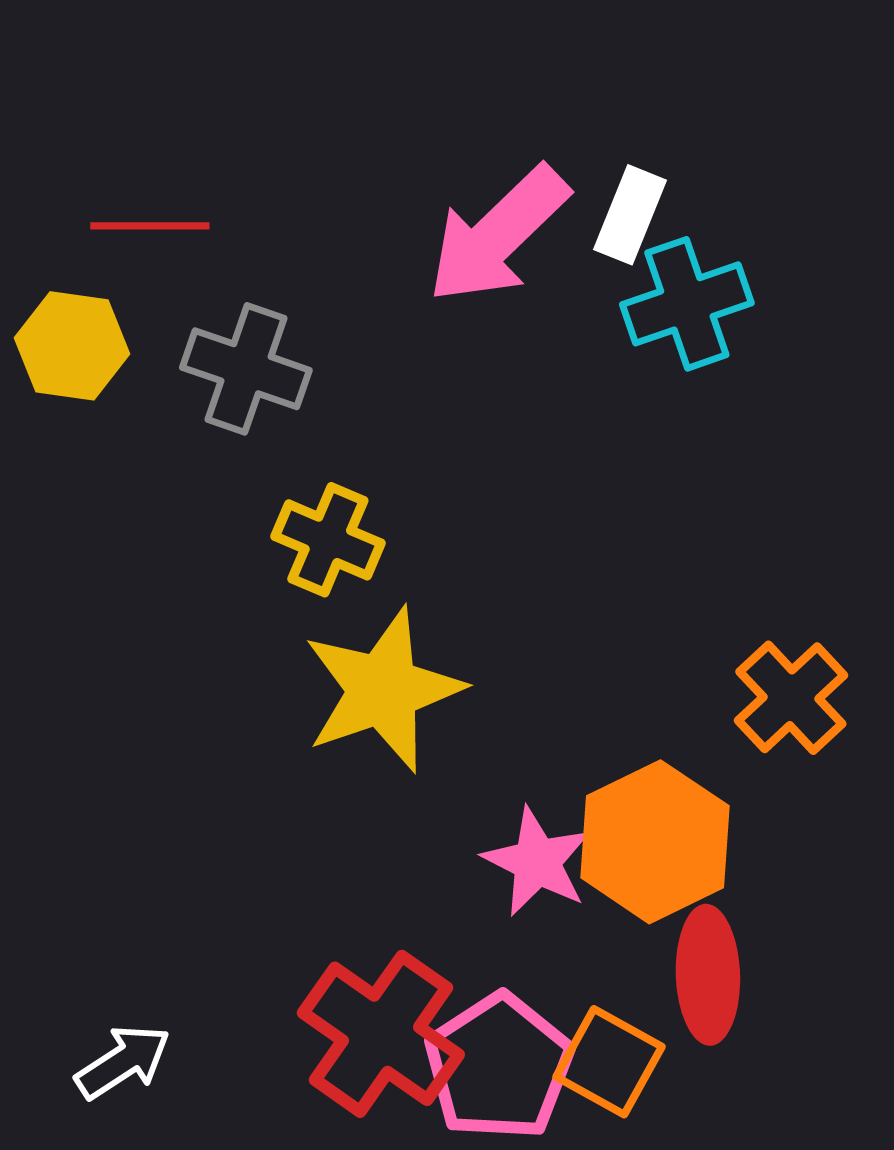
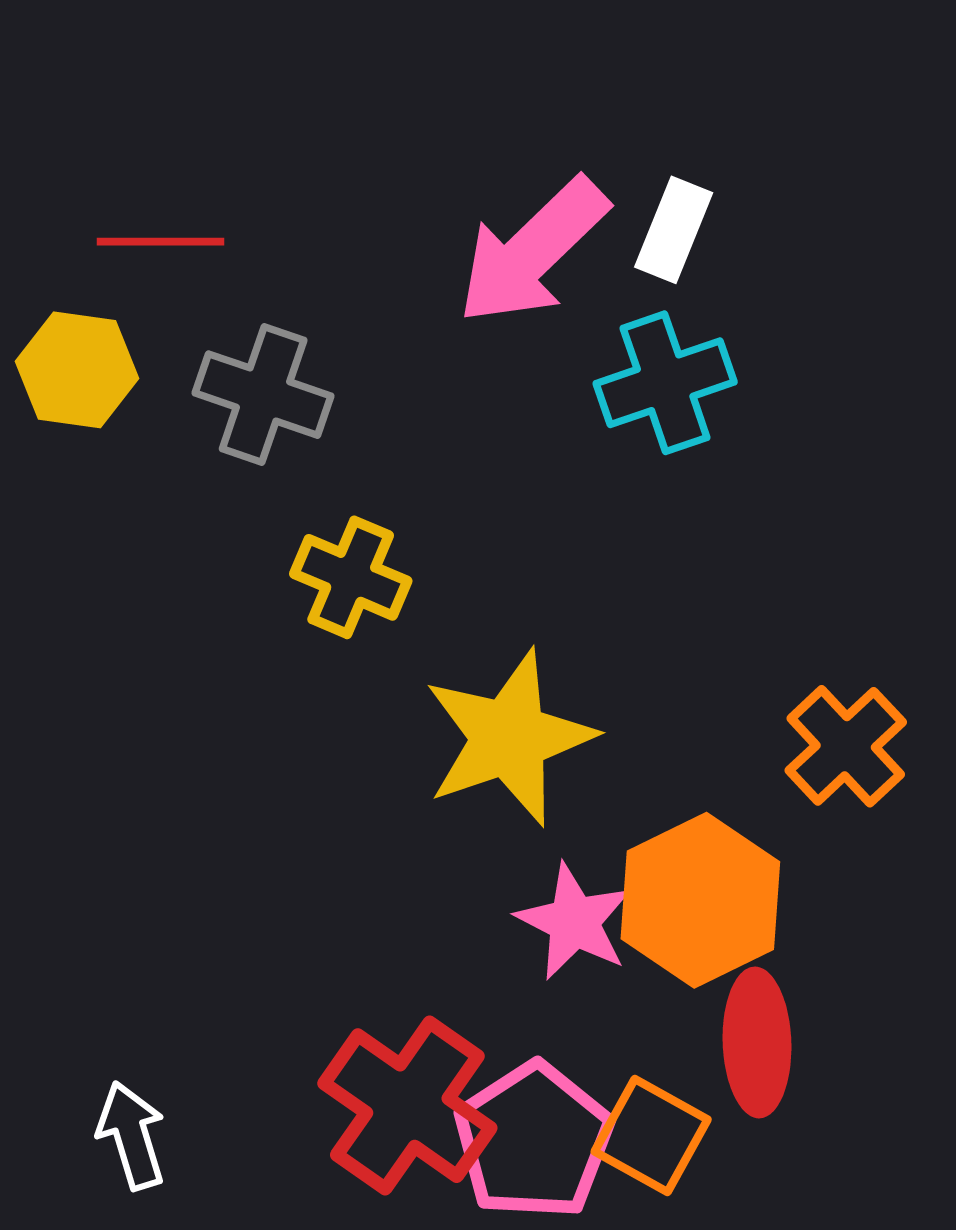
cyan cross: (687, 304) -> (665, 383), moved
yellow star: (383, 690) -> (509, 738), moved
white arrow: (123, 1062) -> (132, 1135), turned -74

